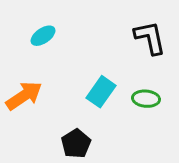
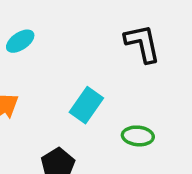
green ellipse: (146, 99) -> (138, 136), moved

